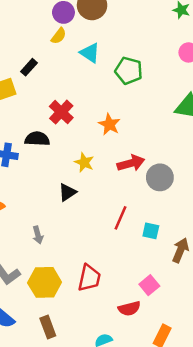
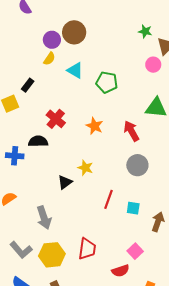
yellow star: (84, 162) -> (85, 168), moved
red arrow: (131, 163) -> (131, 131), moved, turned -100
gray arrow: (38, 235) -> (44, 218), size x1.6

